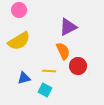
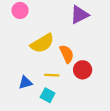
purple triangle: (68, 27) -> (79, 15), moved
yellow semicircle: (19, 41) -> (42, 43), moved

